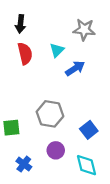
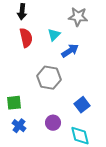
gray hexagon: (50, 114) -> (49, 78), moved
blue cross: (24, 164) -> (19, 126), moved

